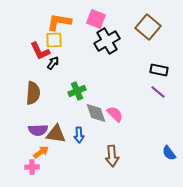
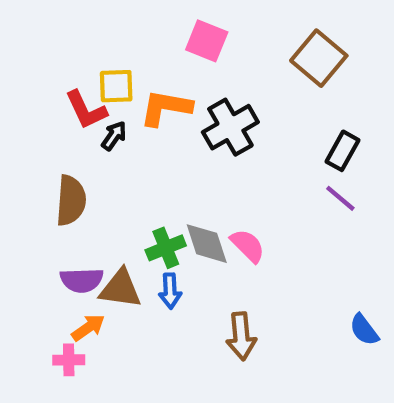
orange L-shape: (59, 22) -> (166, 108), moved
black cross: (107, 41) -> (230, 127), moved
black rectangle: (159, 70) -> (343, 151), turned -72
green cross: (77, 91) -> (166, 248), moved

